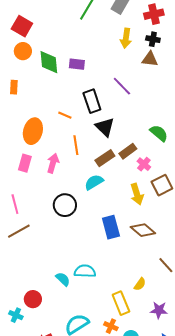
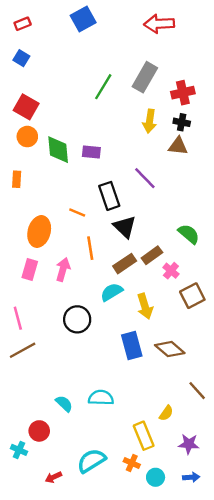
yellow arrow: (137, 194) -> (145, 306), moved
cyan semicircle: (63, 279) -> (64, 404), moved

